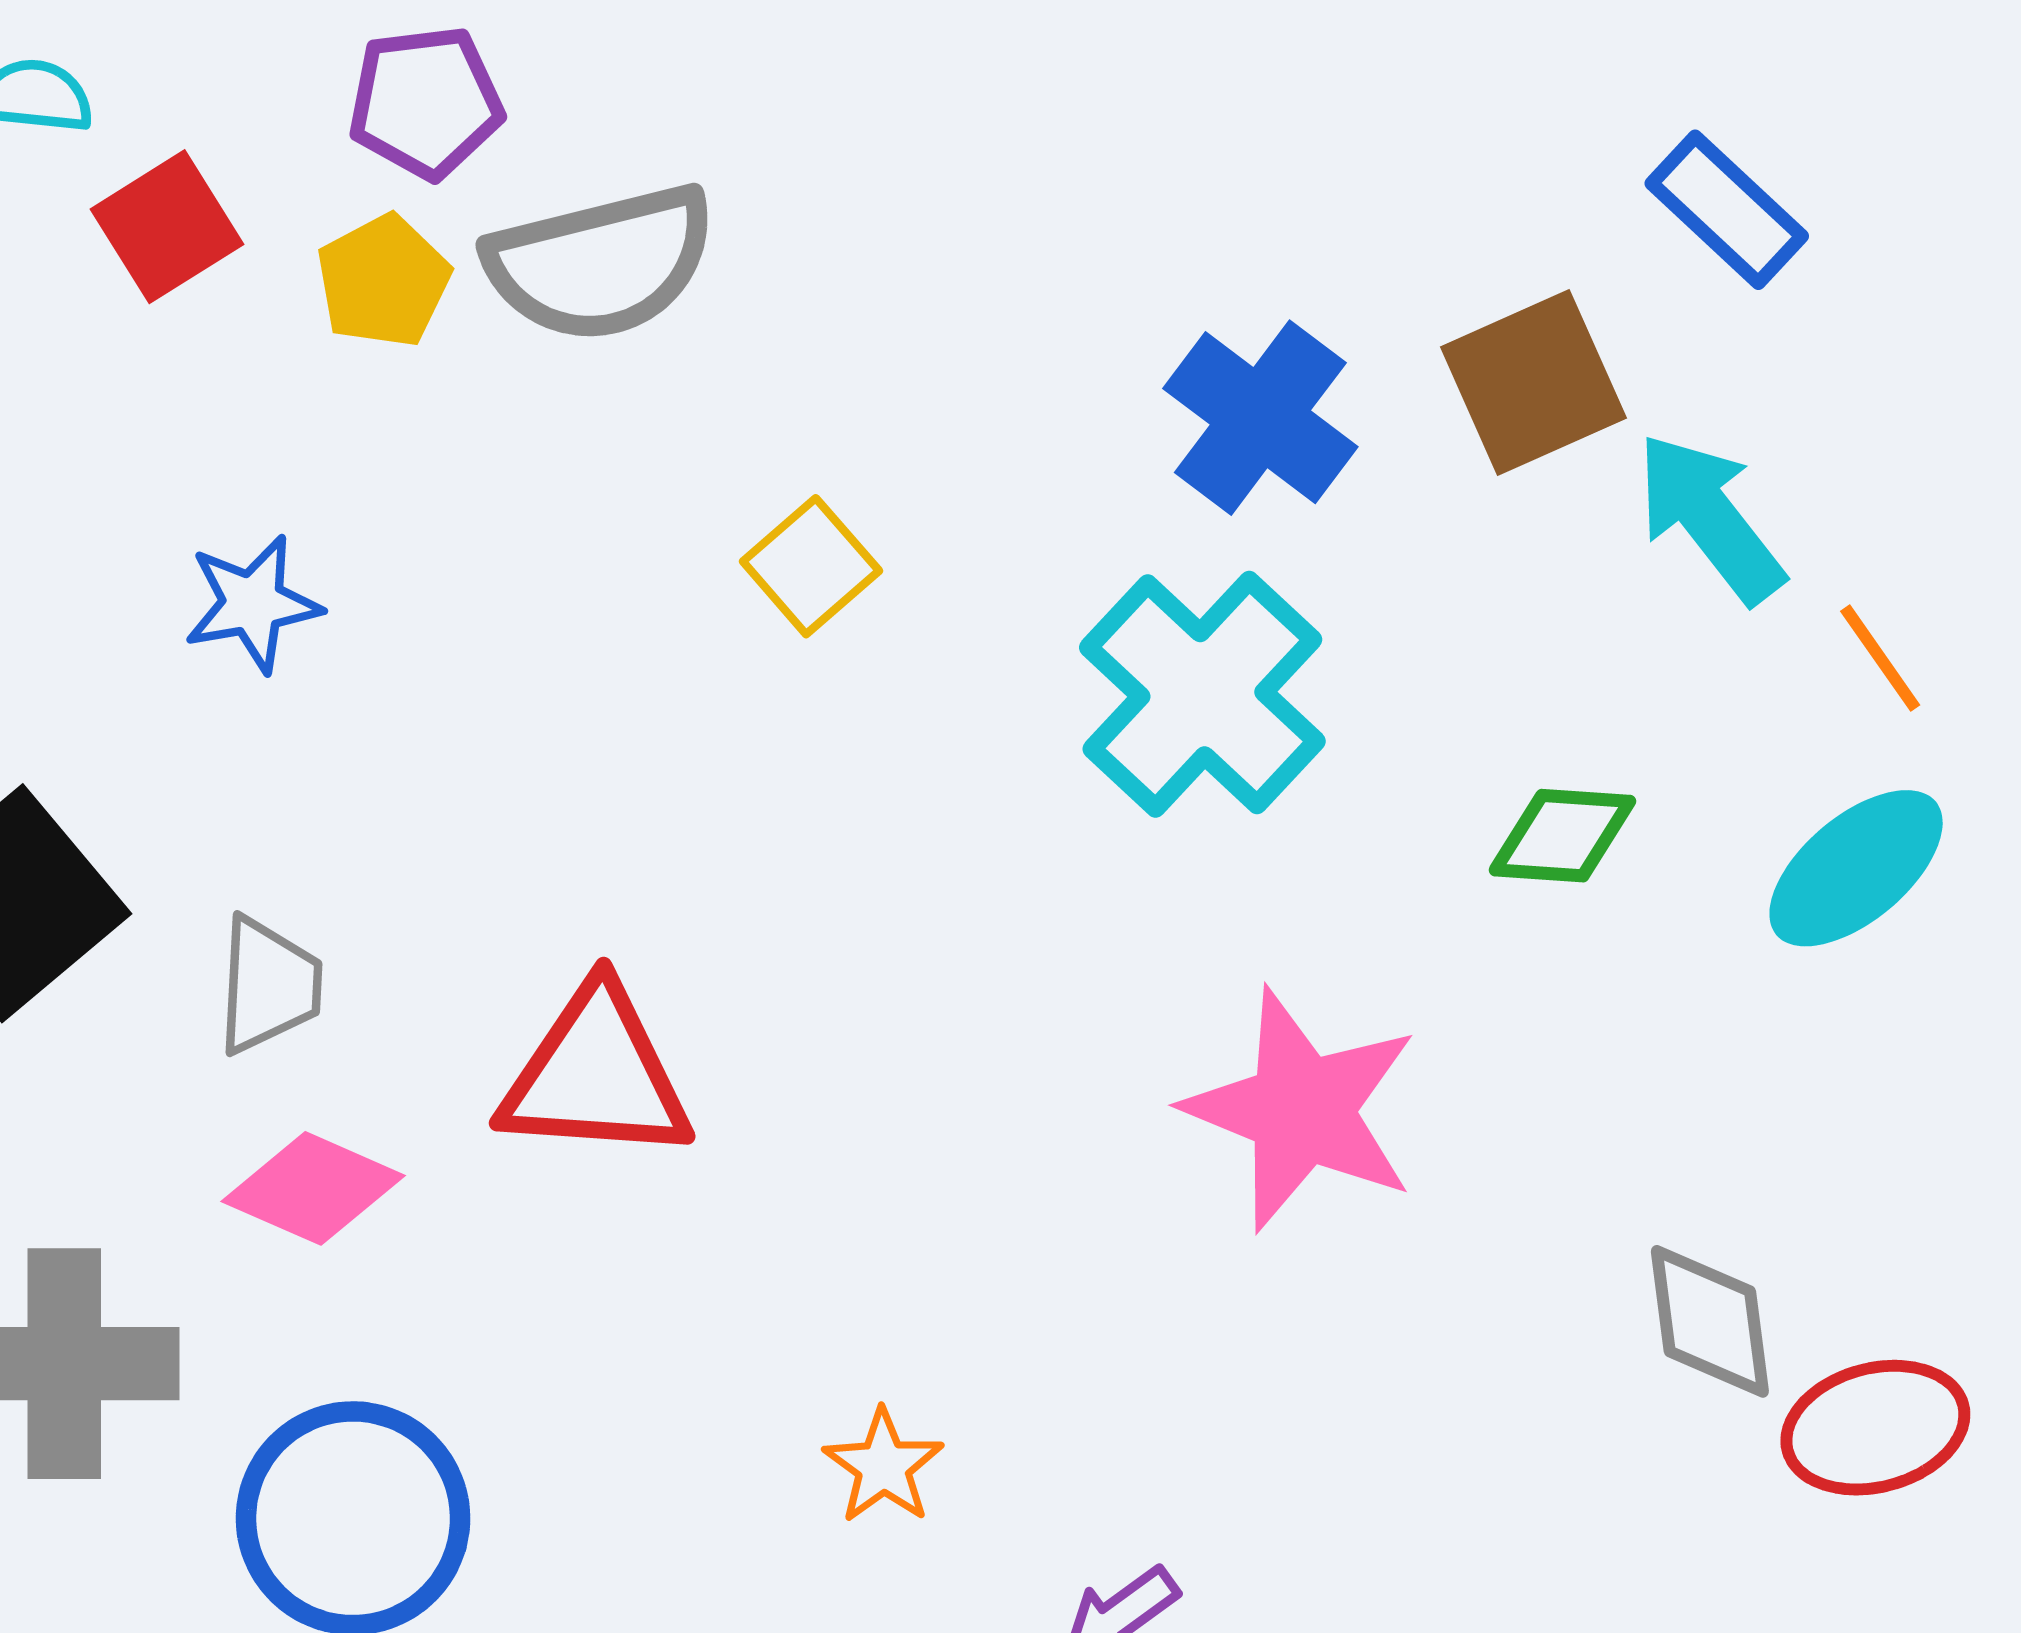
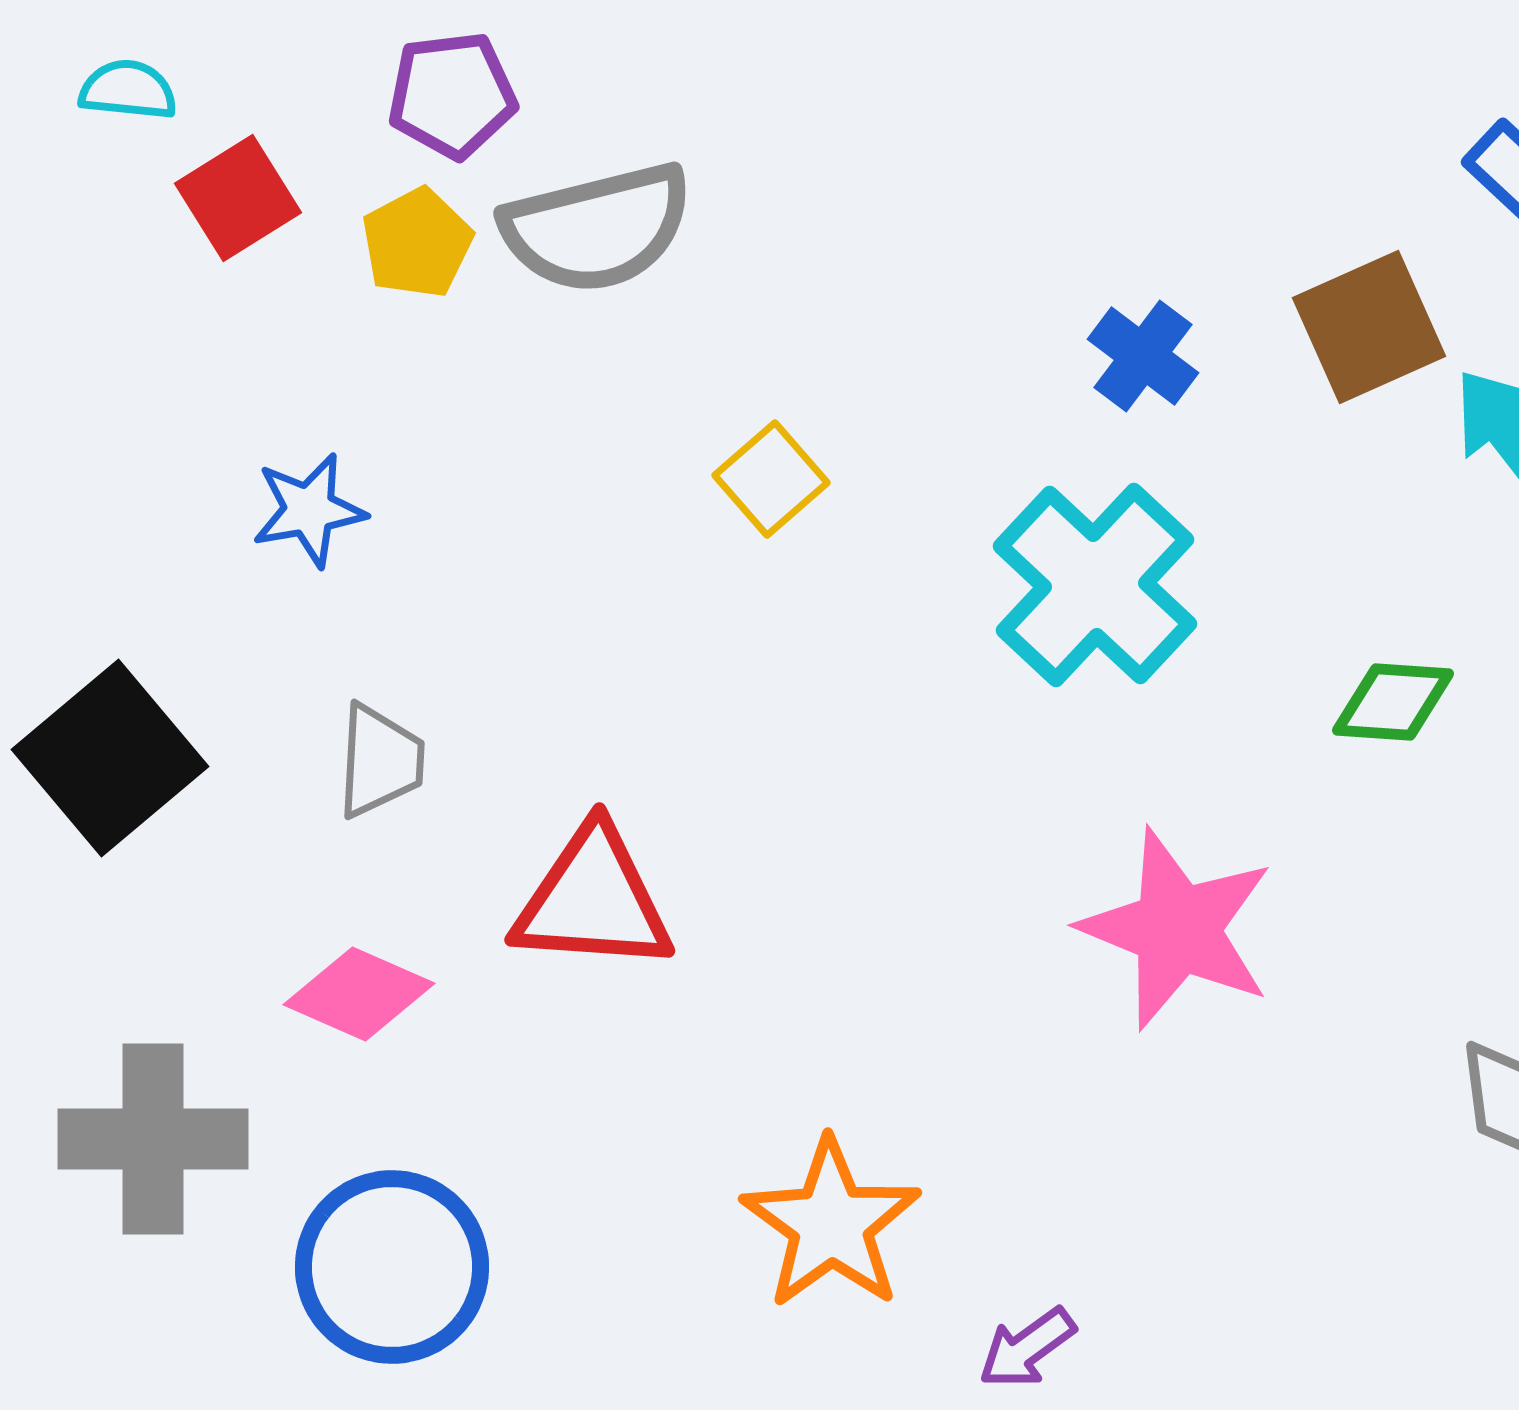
blue cross: (1260, 418) -> (1143, 356), size x0.7
gray trapezoid: (268, 985) -> (380, 761), moved
orange star: (883, 1466) -> (831, 1224), size x1.8

